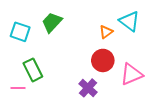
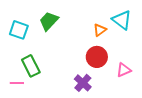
pink triangle: (131, 74) -> (124, 70), size x0.7

